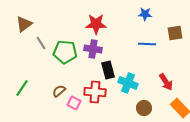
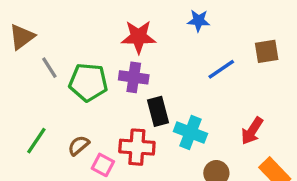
blue star: (145, 14) -> (199, 21), moved
blue line: (147, 44) -> (221, 69), turned -36
red arrow: (166, 82) -> (252, 131), turned 66
green line: (22, 88) -> (36, 141), moved

